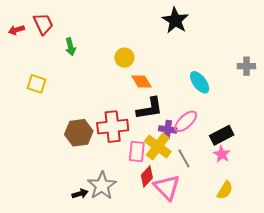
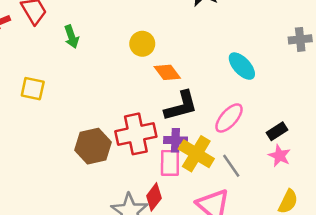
purple cross: (168, 129) -> (175, 140), moved
black rectangle: (222, 135) -> (277, 131), size x0.7
red diamond: (147, 176) -> (154, 197), moved

